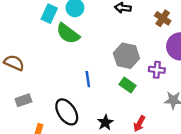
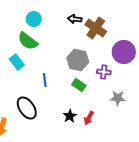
cyan rectangle: (49, 14) -> (17, 62), moved, turned -63
brown cross: (163, 18) -> (96, 28), moved, size x1.5
black star: (105, 122) -> (70, 116), moved

